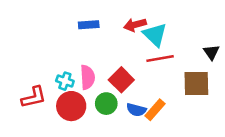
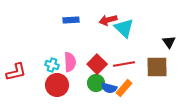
red line: (160, 58) -> (124, 64), moved
red L-shape: (34, 97) -> (16, 72), moved
green circle: (106, 104) -> (96, 83), moved

